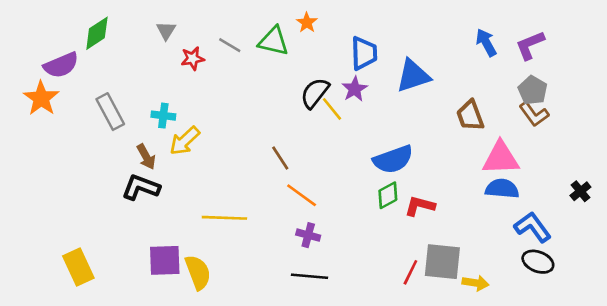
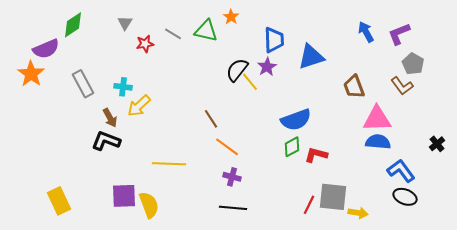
gray pentagon: (533, 90) -> (413, 64), moved

